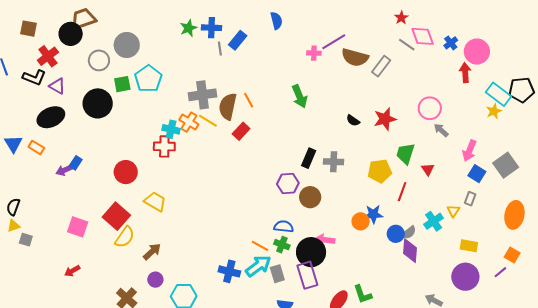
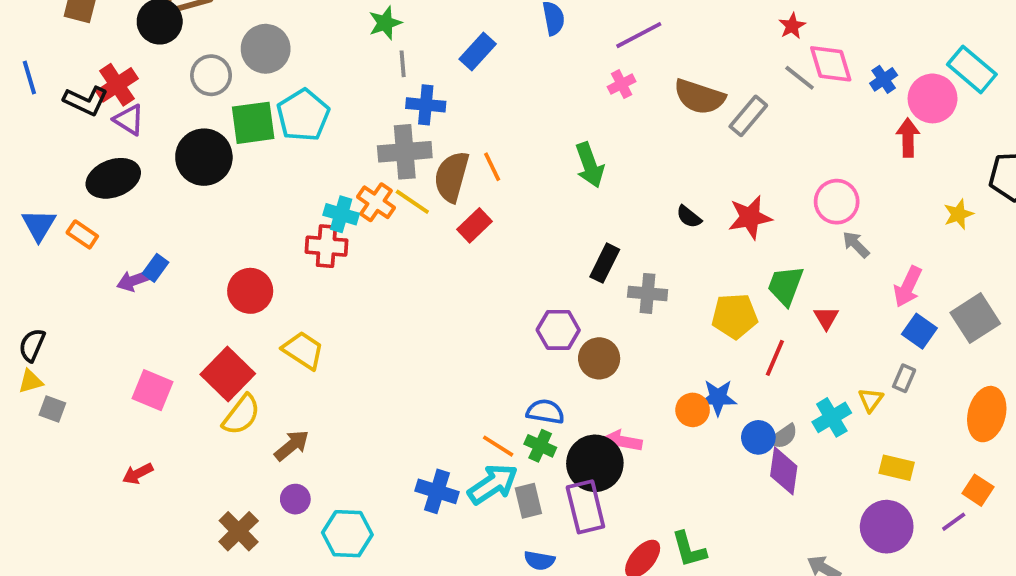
blue cross: (211, 28) -> (426, 105), moved
purple line: (334, 42) -> (639, 35), moved
gray line: (220, 49) -> (403, 64), moved
pink cross: (314, 53) -> (622, 84), turned -32
red cross: (48, 56) -> (117, 85), moved
green square: (122, 84) -> (253, 123), size x1.4
cyan rectangle: (499, 94) -> (972, 69), moved
black rectangle: (309, 158) -> (605, 263), moved

